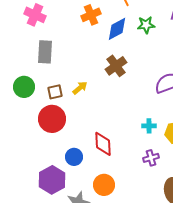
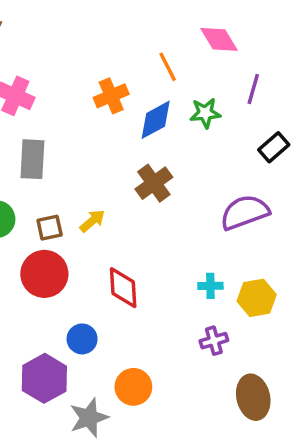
red diamond: (103, 144) -> (123, 288), moved

